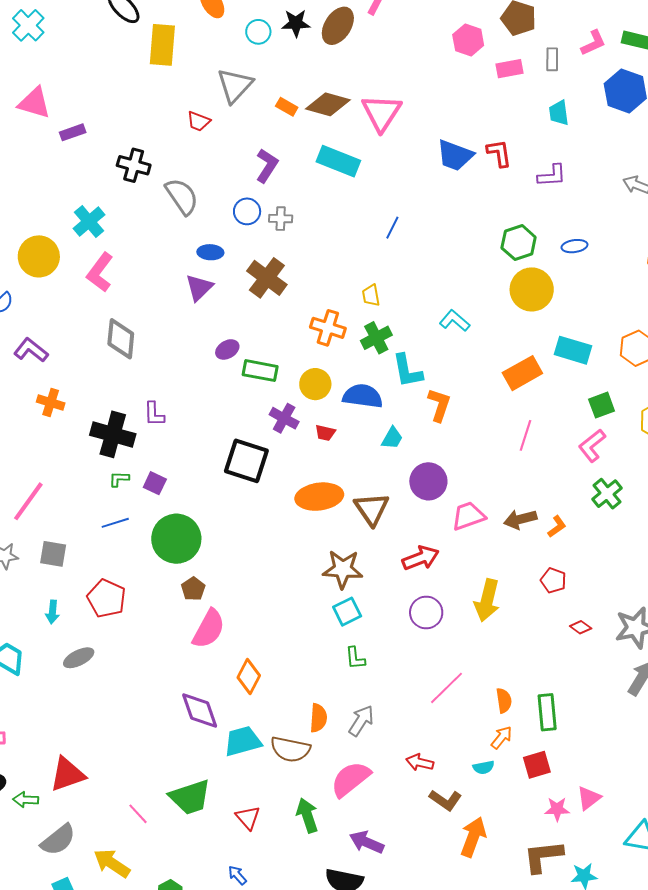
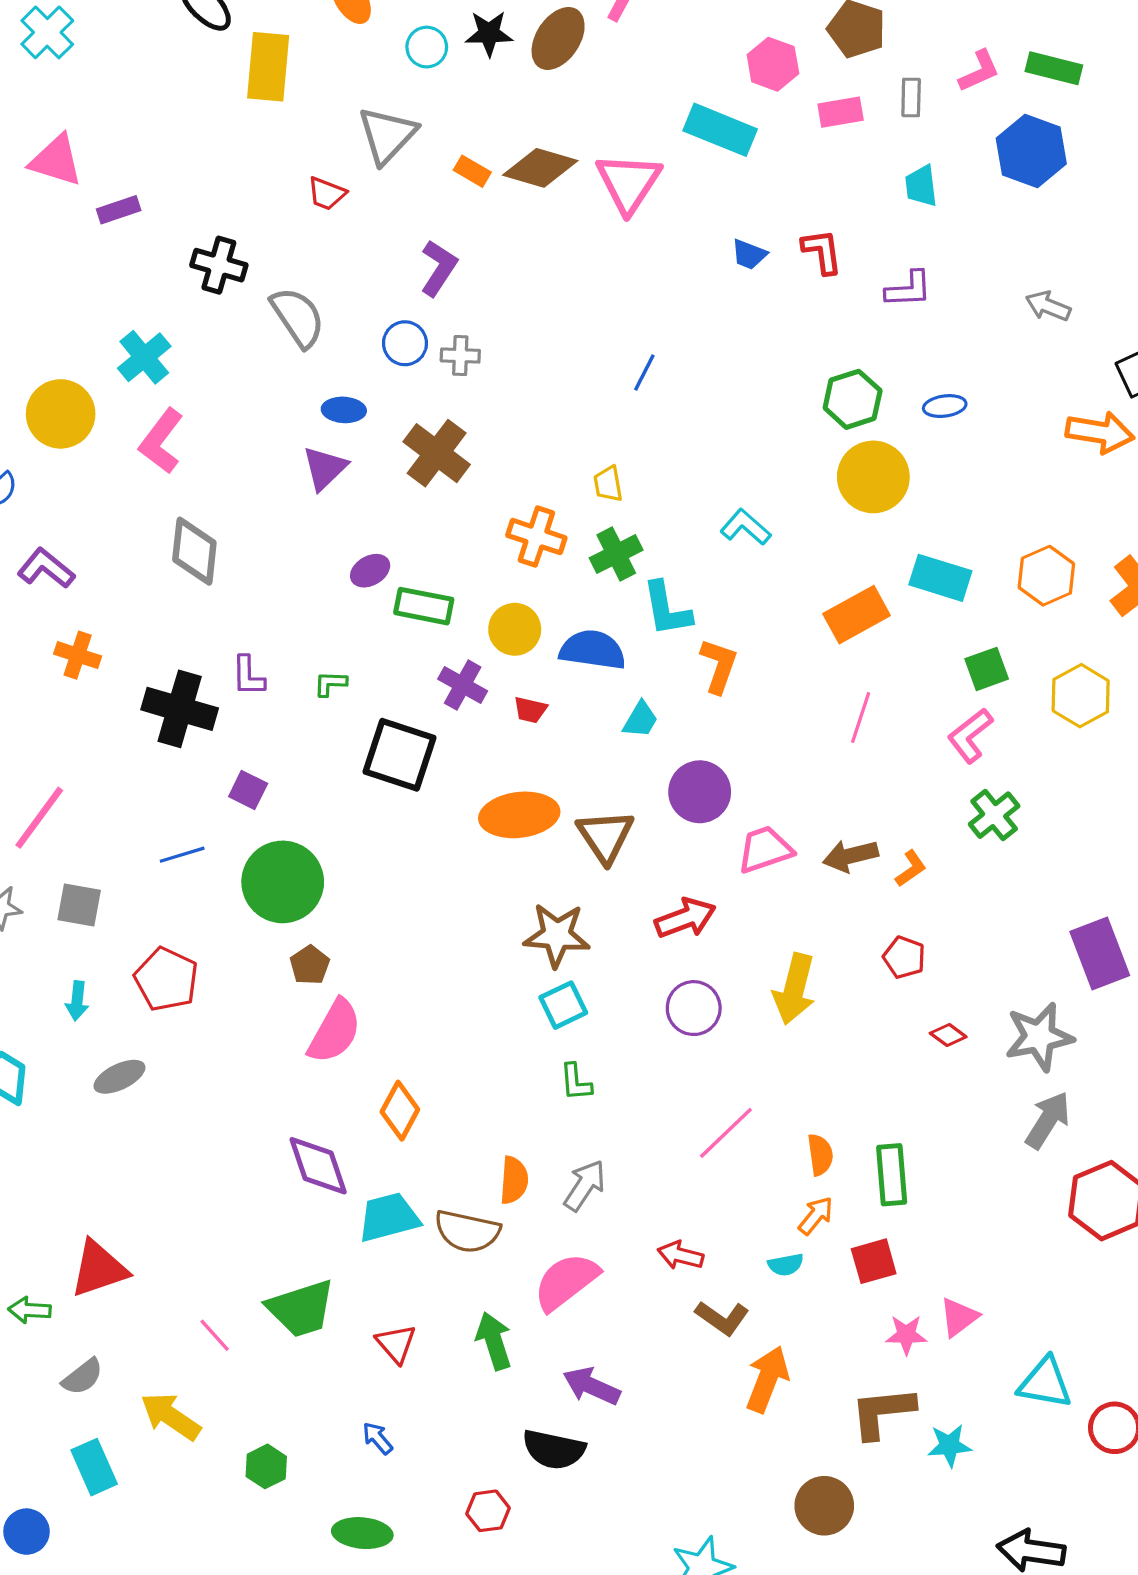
blue trapezoid: (455, 155) -> (749, 254), size x0.6
cyan rectangle: (338, 161) -> (720, 130), moved
green L-shape: (119, 479) -> (330, 684), moved
gray semicircle: (58, 840) -> (83, 1377), size x0.7

